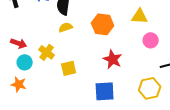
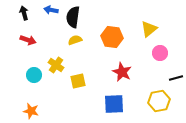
yellow triangle: (140, 16) -> (149, 29), turned -42
red arrow: (19, 43) -> (28, 40), moved
orange star: (19, 84) -> (31, 111), moved

